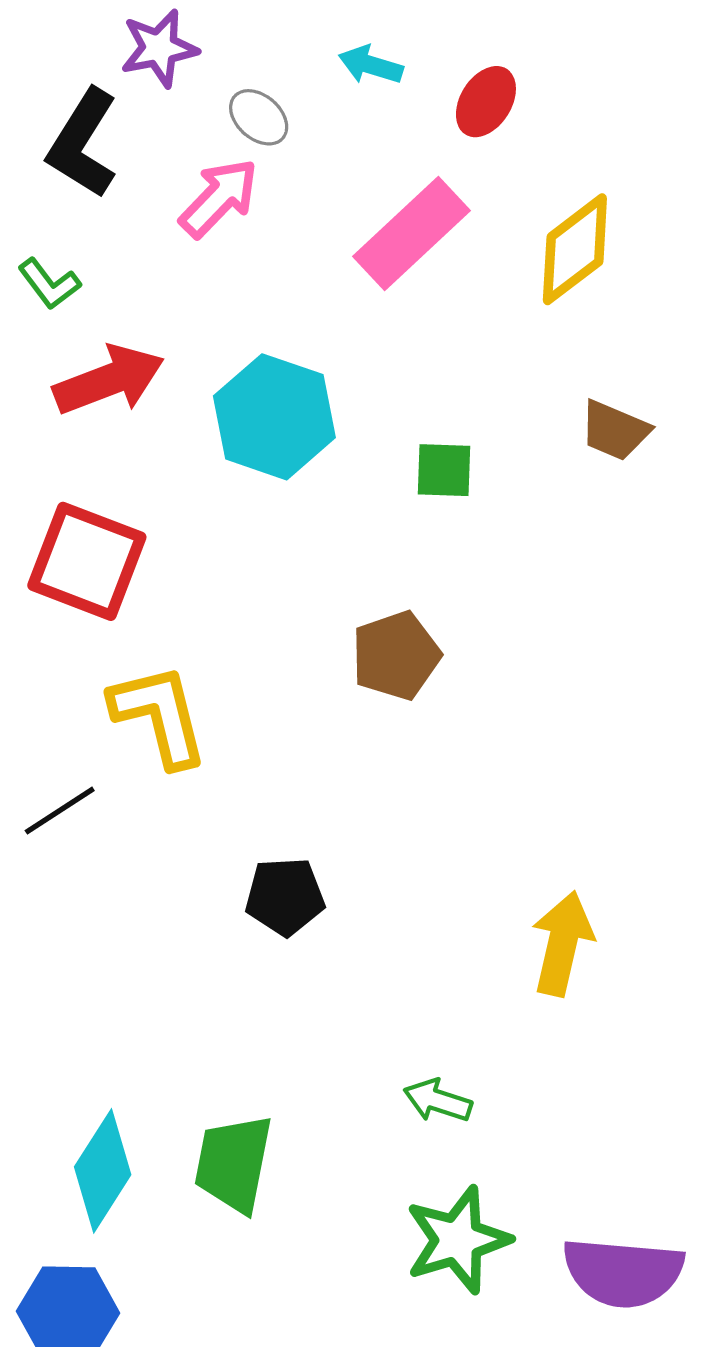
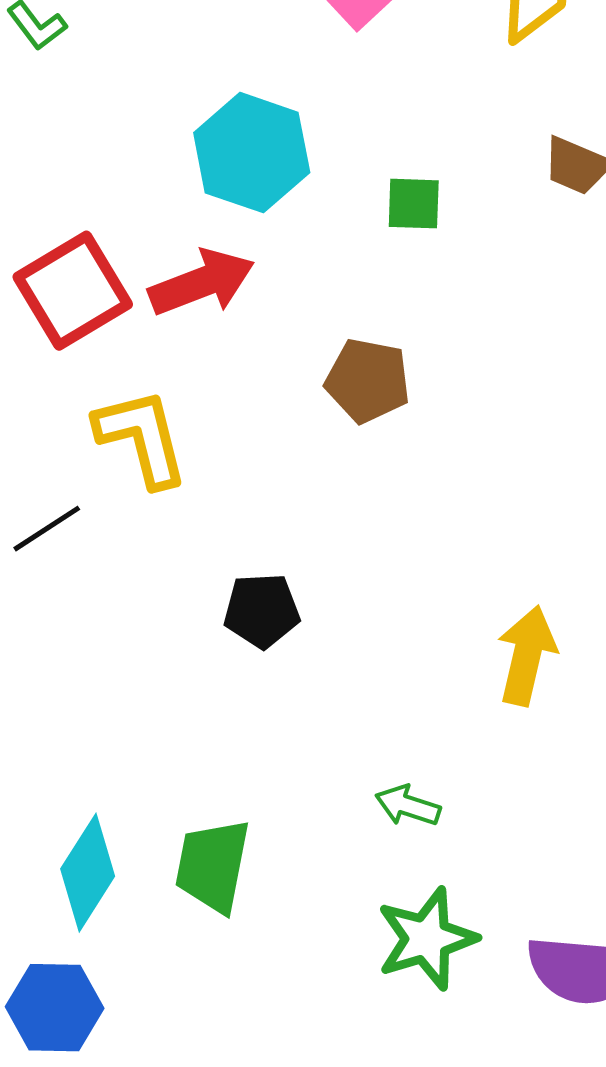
red arrow: (109, 380) -> (202, 283), moved
red square: (87, 561) -> (73, 291), turned 38
brown pentagon: (396, 656) -> (368, 381), turned 30

